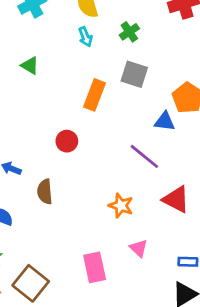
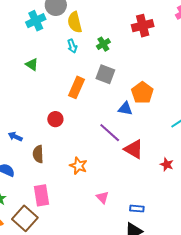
red triangle: (176, 199) -> (134, 149), moved
orange star: (121, 206) -> (78, 166), moved
pink rectangle: (95, 267) -> (41, 195), moved

